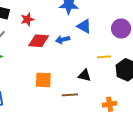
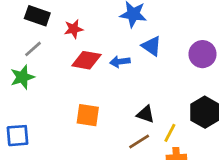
yellow line: (104, 57) -> (170, 133), moved, turned -64
brown line: (70, 95) -> (139, 142), moved, turned -35

